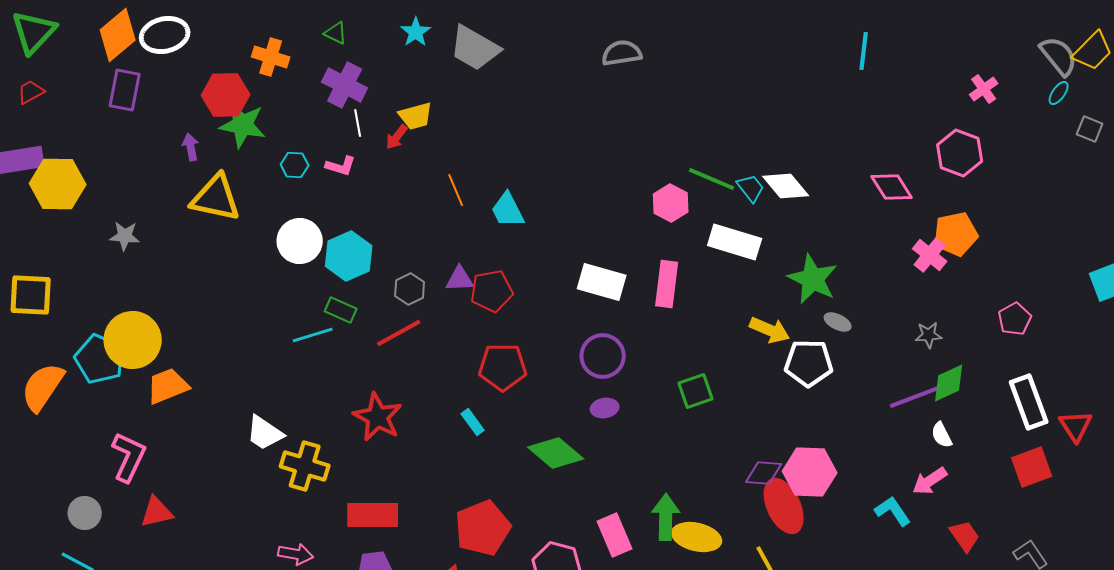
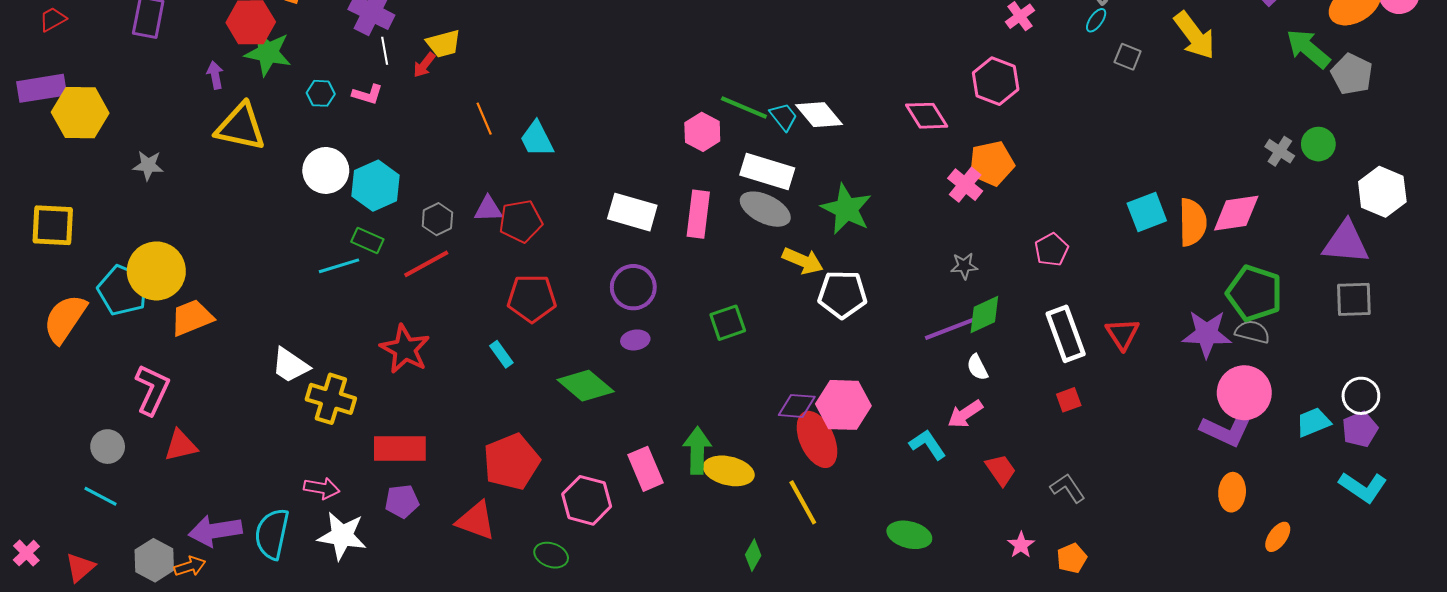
gray ellipse: (838, 322) -> (765, 209), moved, size x1.8
red triangle: (1076, 426) -> (1122, 334), moved
red square: (1032, 467) -> (1069, 400), size x0.6

